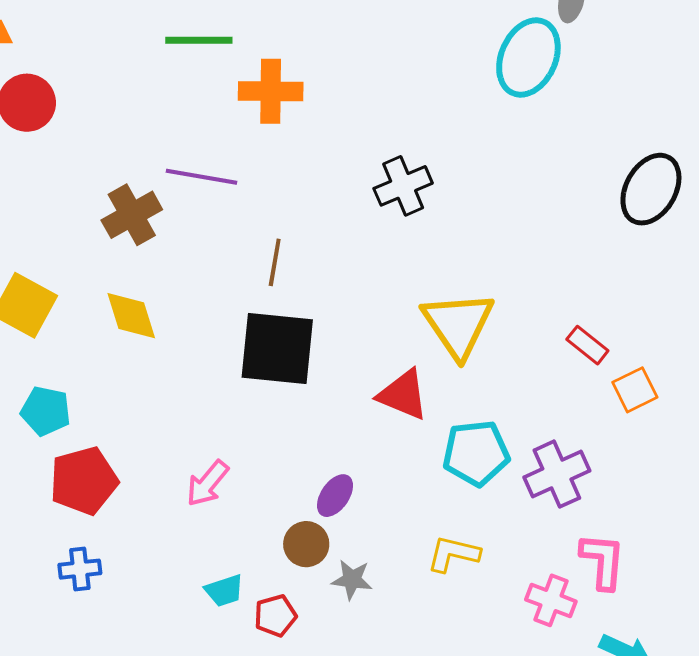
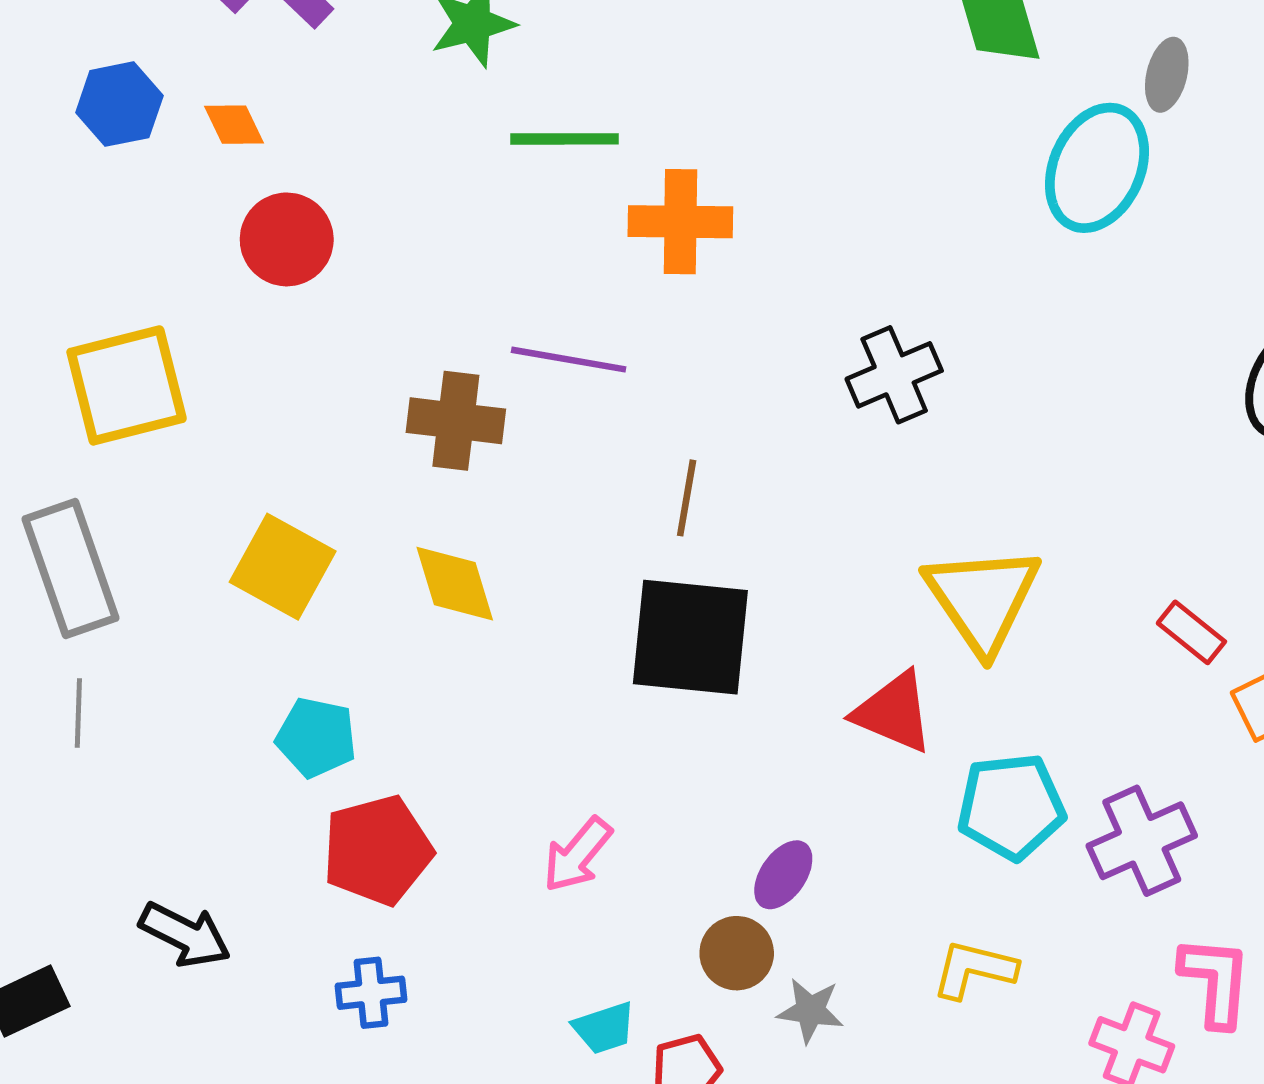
brown cross: (132, 215) -> (456, 421), turned 36

